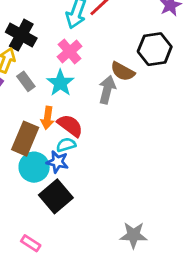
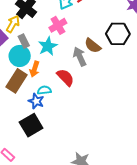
gray arrow: (107, 90) -> (80, 57), turned -48
red semicircle: (70, 126) -> (65, 77), moved
cyan circle: (34, 167) -> (20, 56), moved

